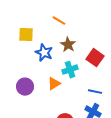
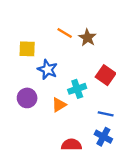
brown star: (68, 45) -> (87, 38), moved
purple circle: (25, 87) -> (27, 98), moved

